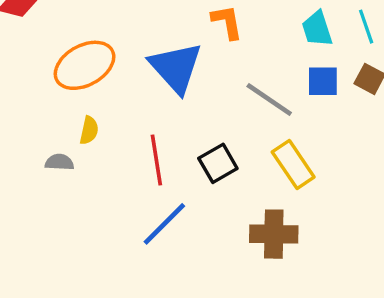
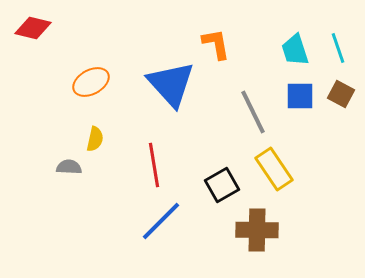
orange ellipse: (85, 65) -> (91, 82), size x0.7
gray line: (269, 100) -> (253, 112), turned 30
black square: (218, 163) -> (222, 185), moved

